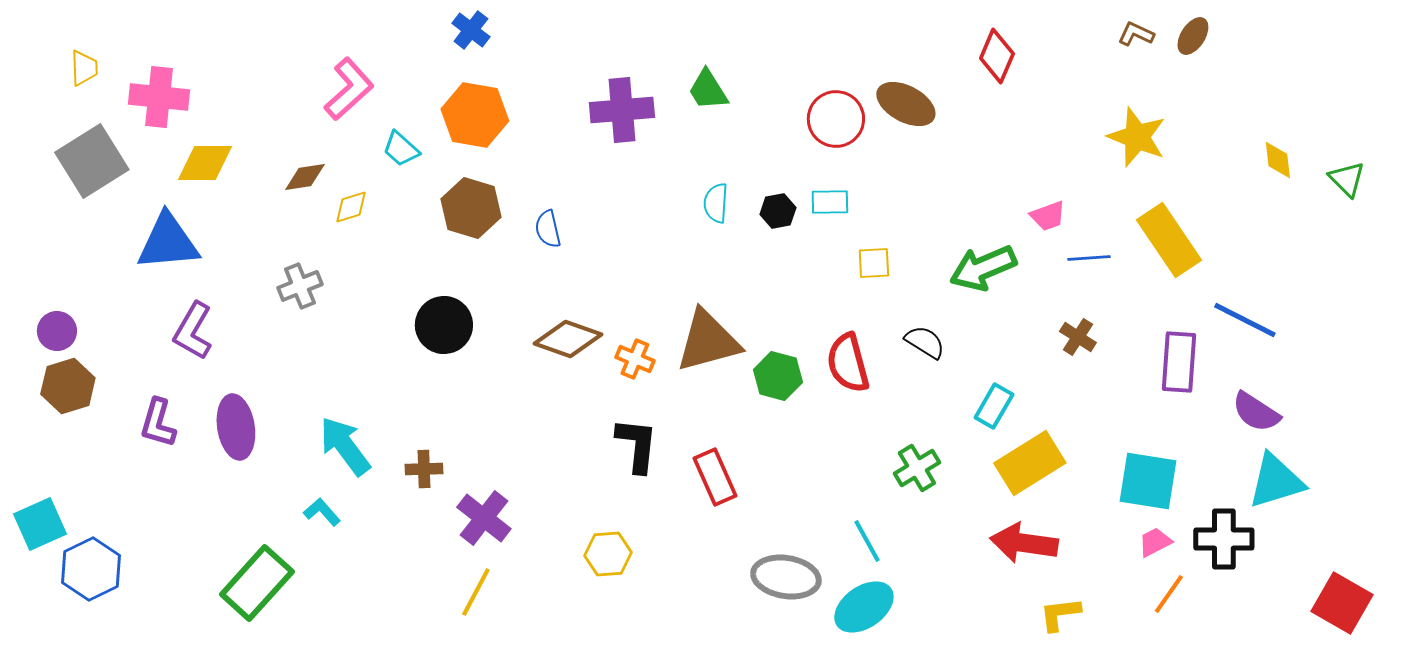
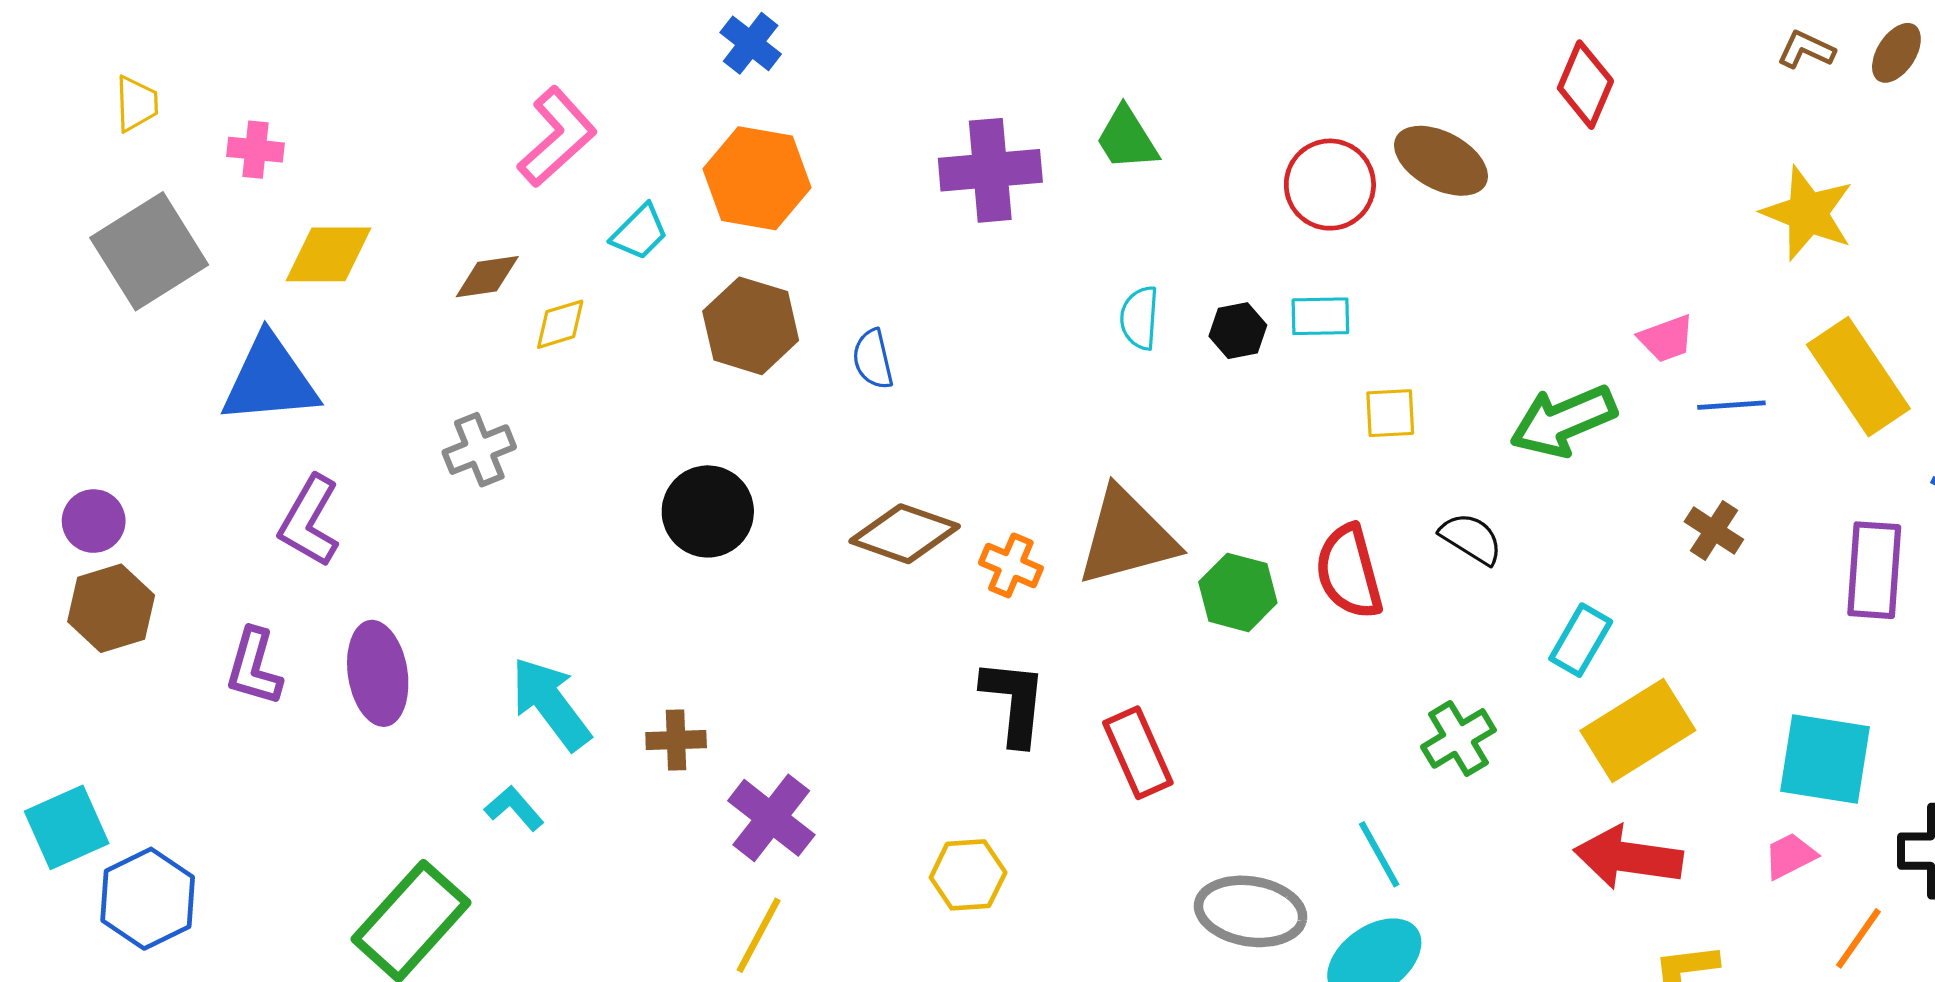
pink cross: (159, 97) -> (256, 150), size x0.6
cyan trapezoid: (401, 149) -> (640, 232), turned -87
pink trapezoid: (1155, 542) -> (1790, 856), moved

